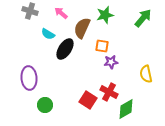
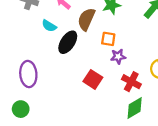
red cross: (109, 92) -> (131, 82), moved
red square: (88, 100) -> (93, 79), moved
green circle: (45, 105) -> (21, 109), moved

